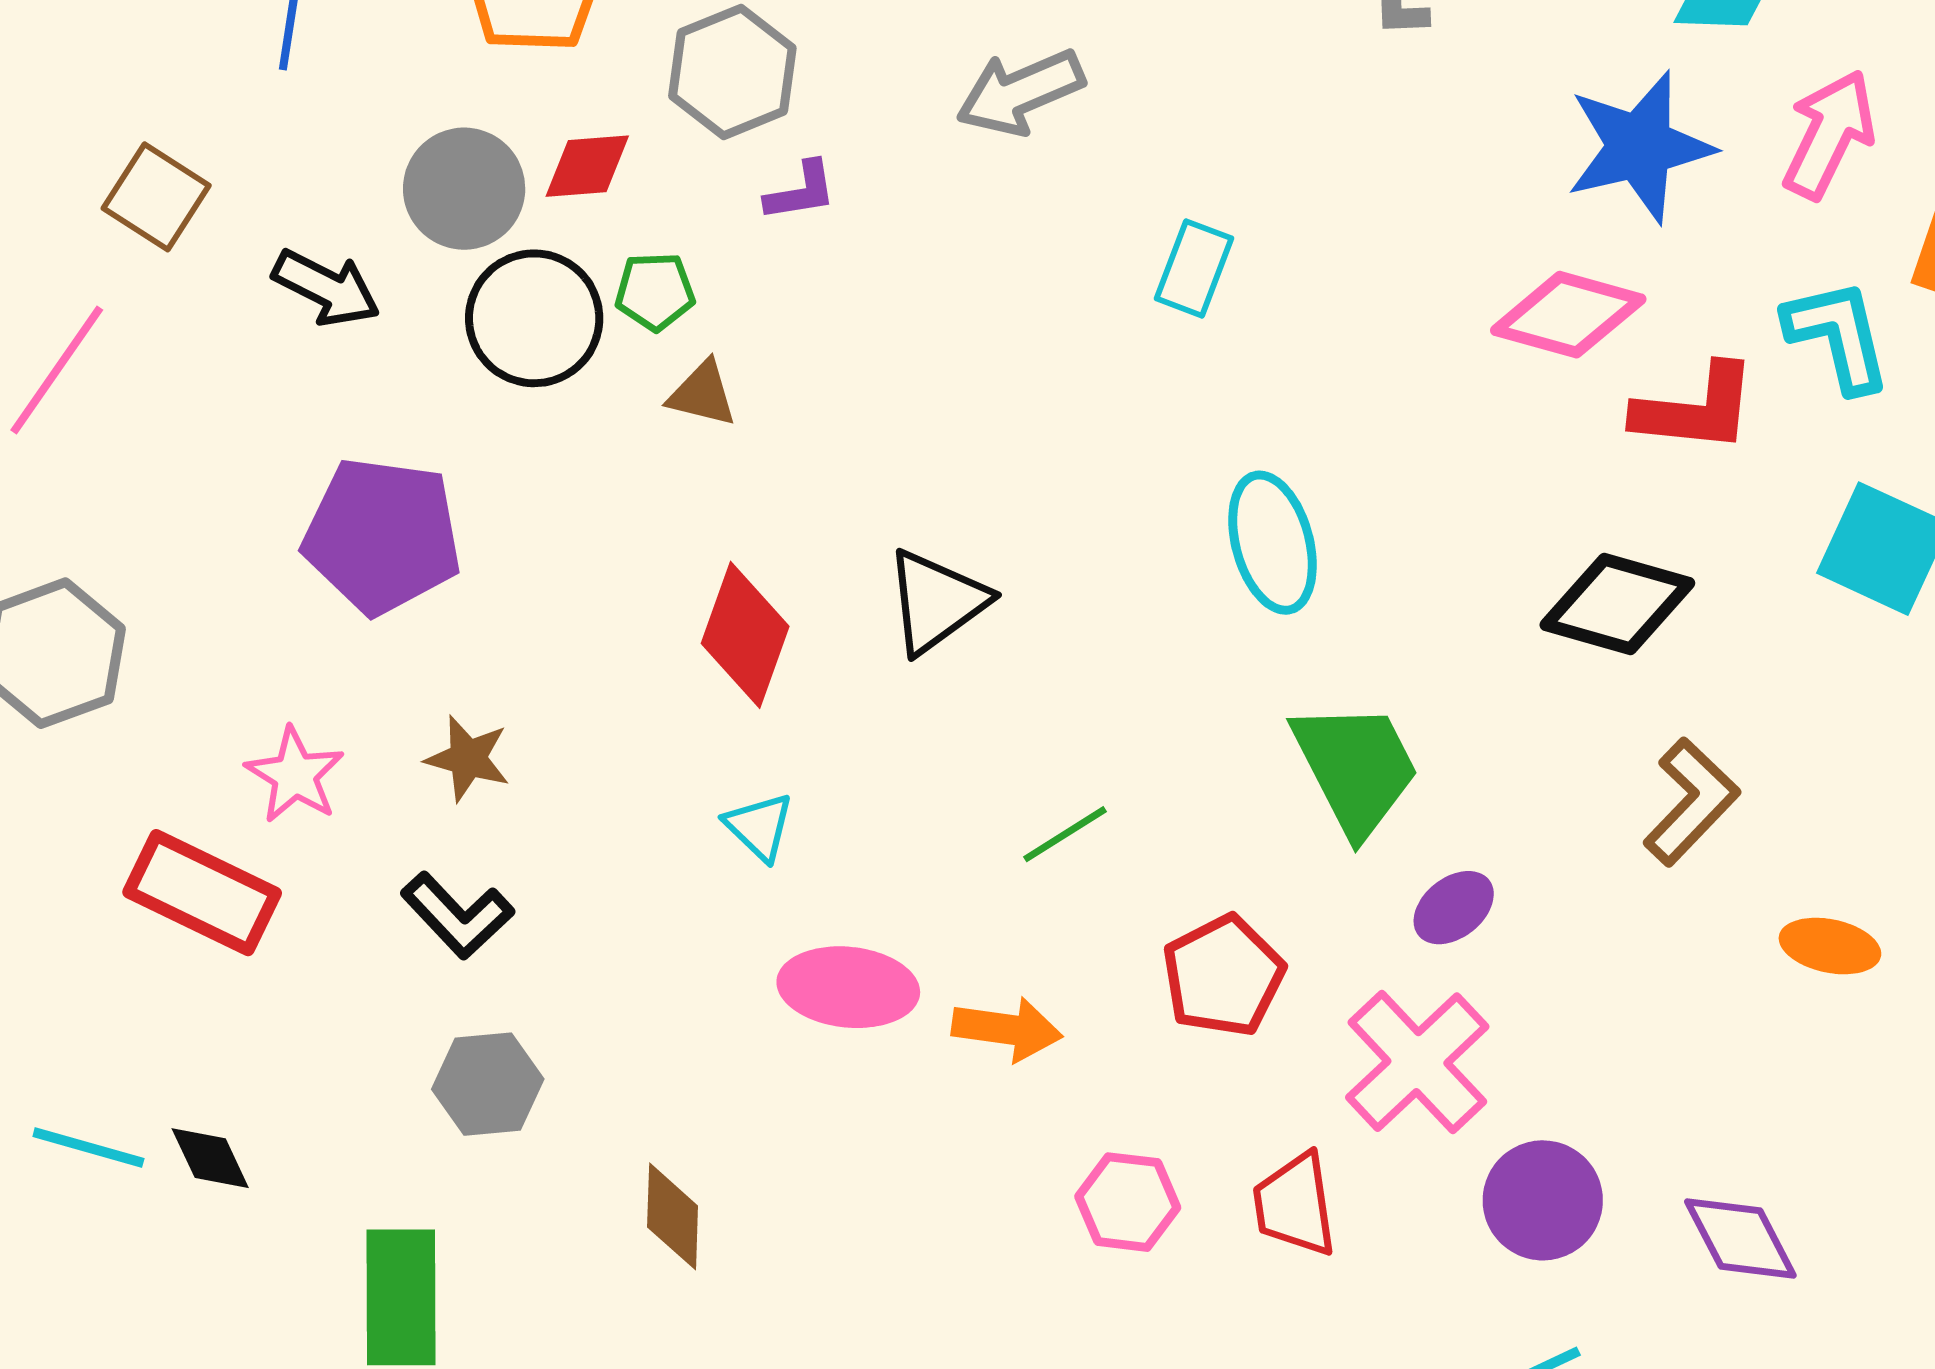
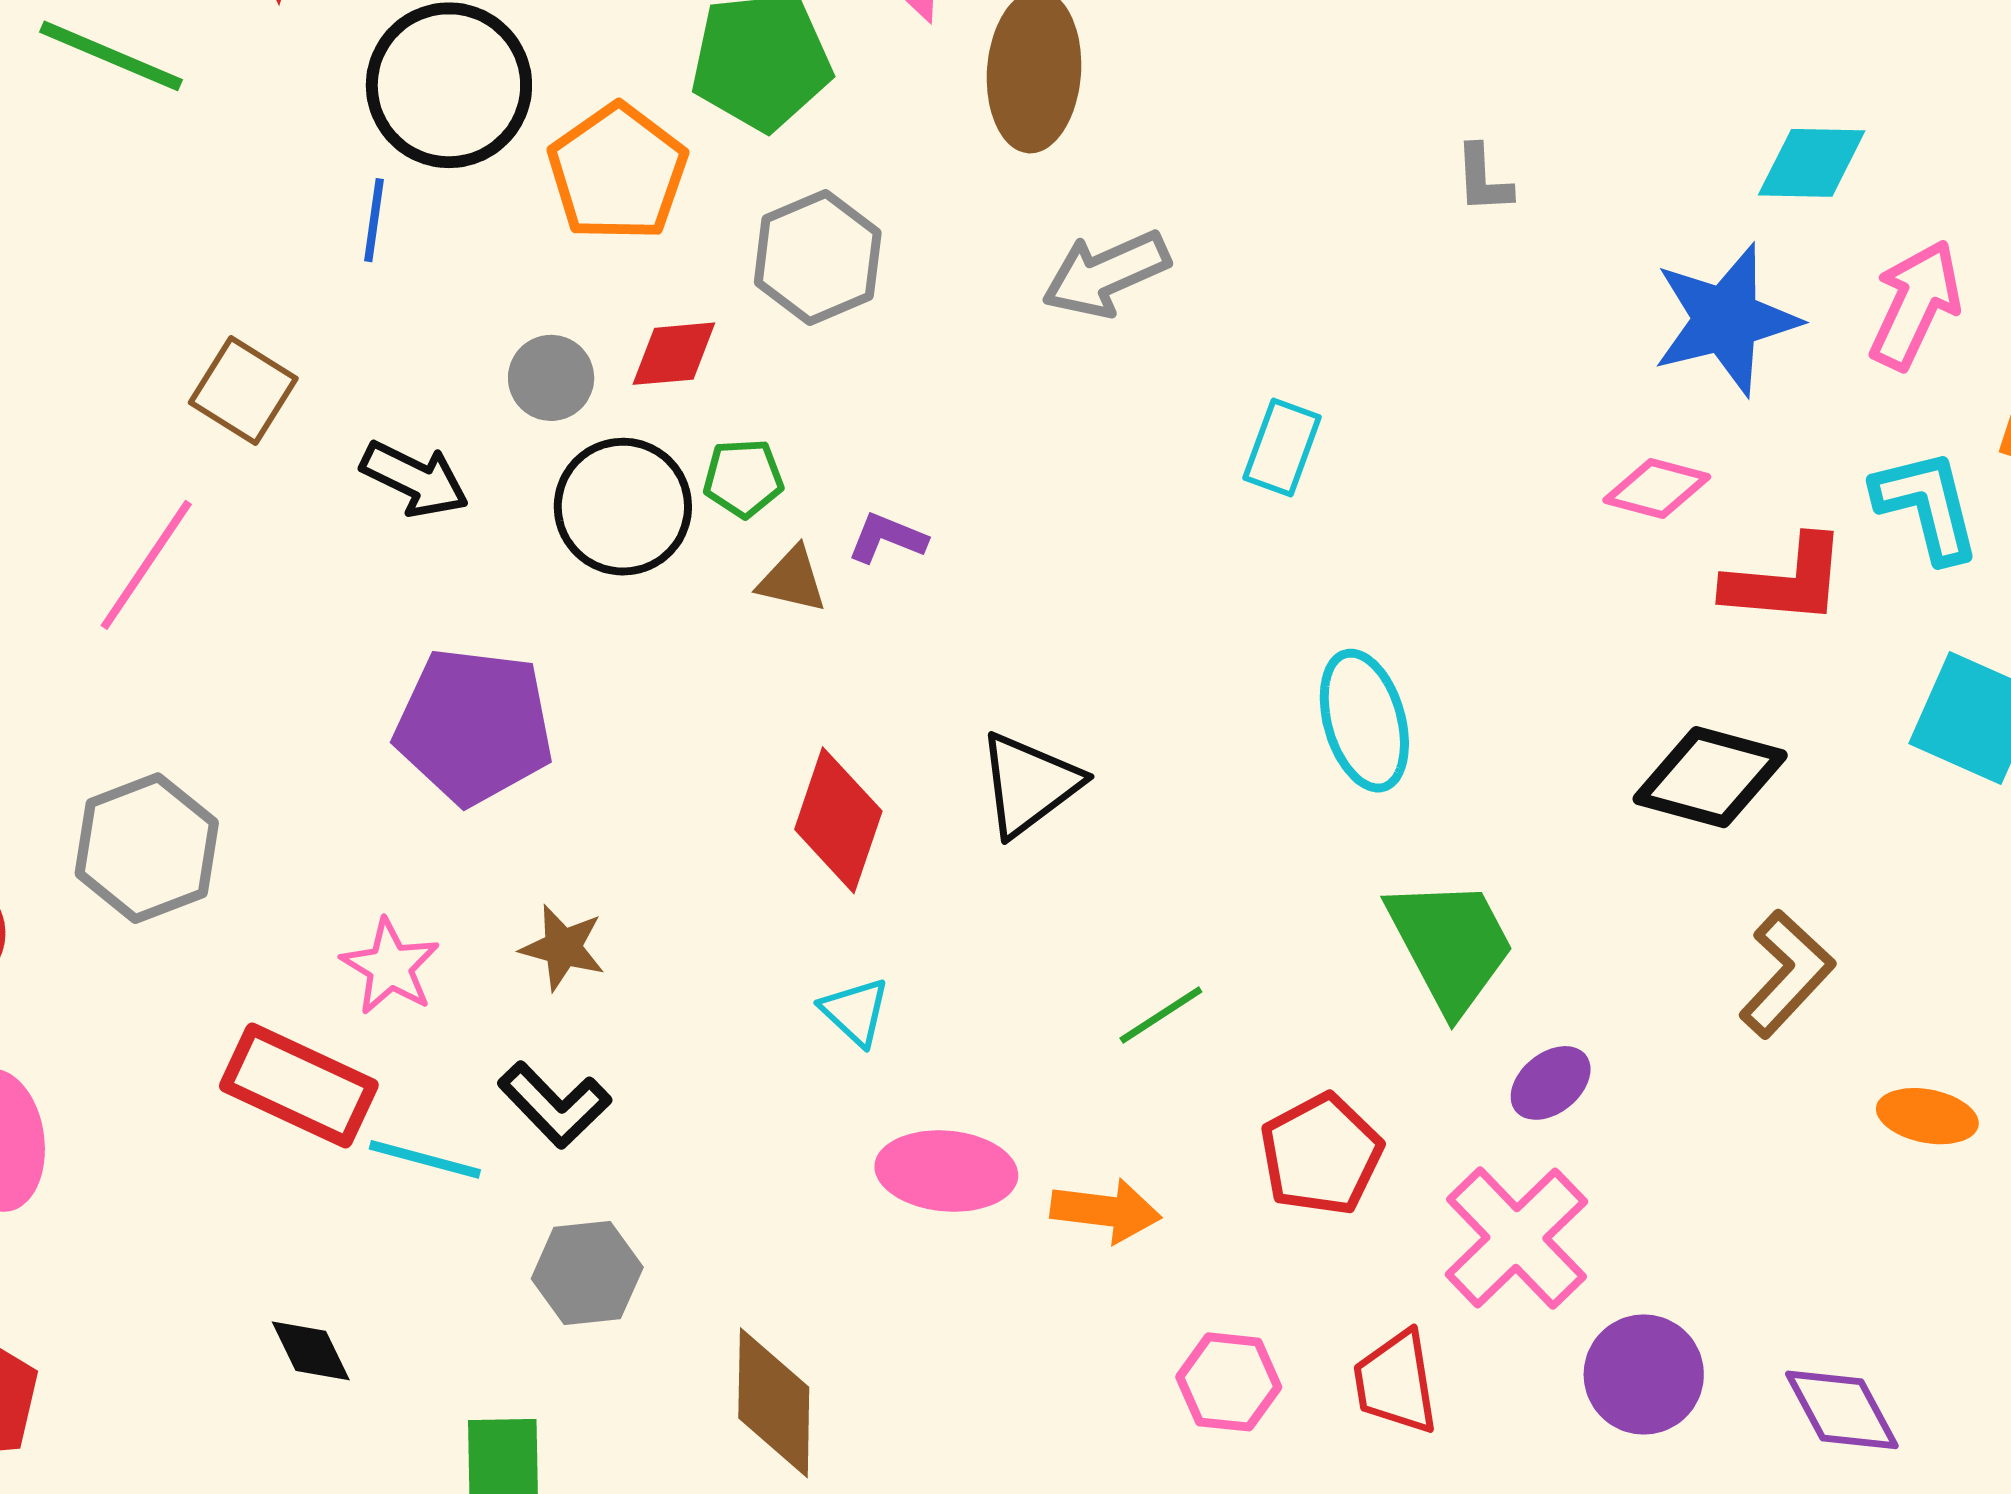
gray circle: (464, 189) -> (551, 378), size x0.7
purple L-shape: (801, 191) -> (887, 538), moved, turned -148
pink diamond: (1568, 315) -> (1657, 488), size x0.7
cyan line: (88, 1148) -> (425, 1159), moved
brown diamond: (673, 1216) -> (774, 1403), size x1.4

